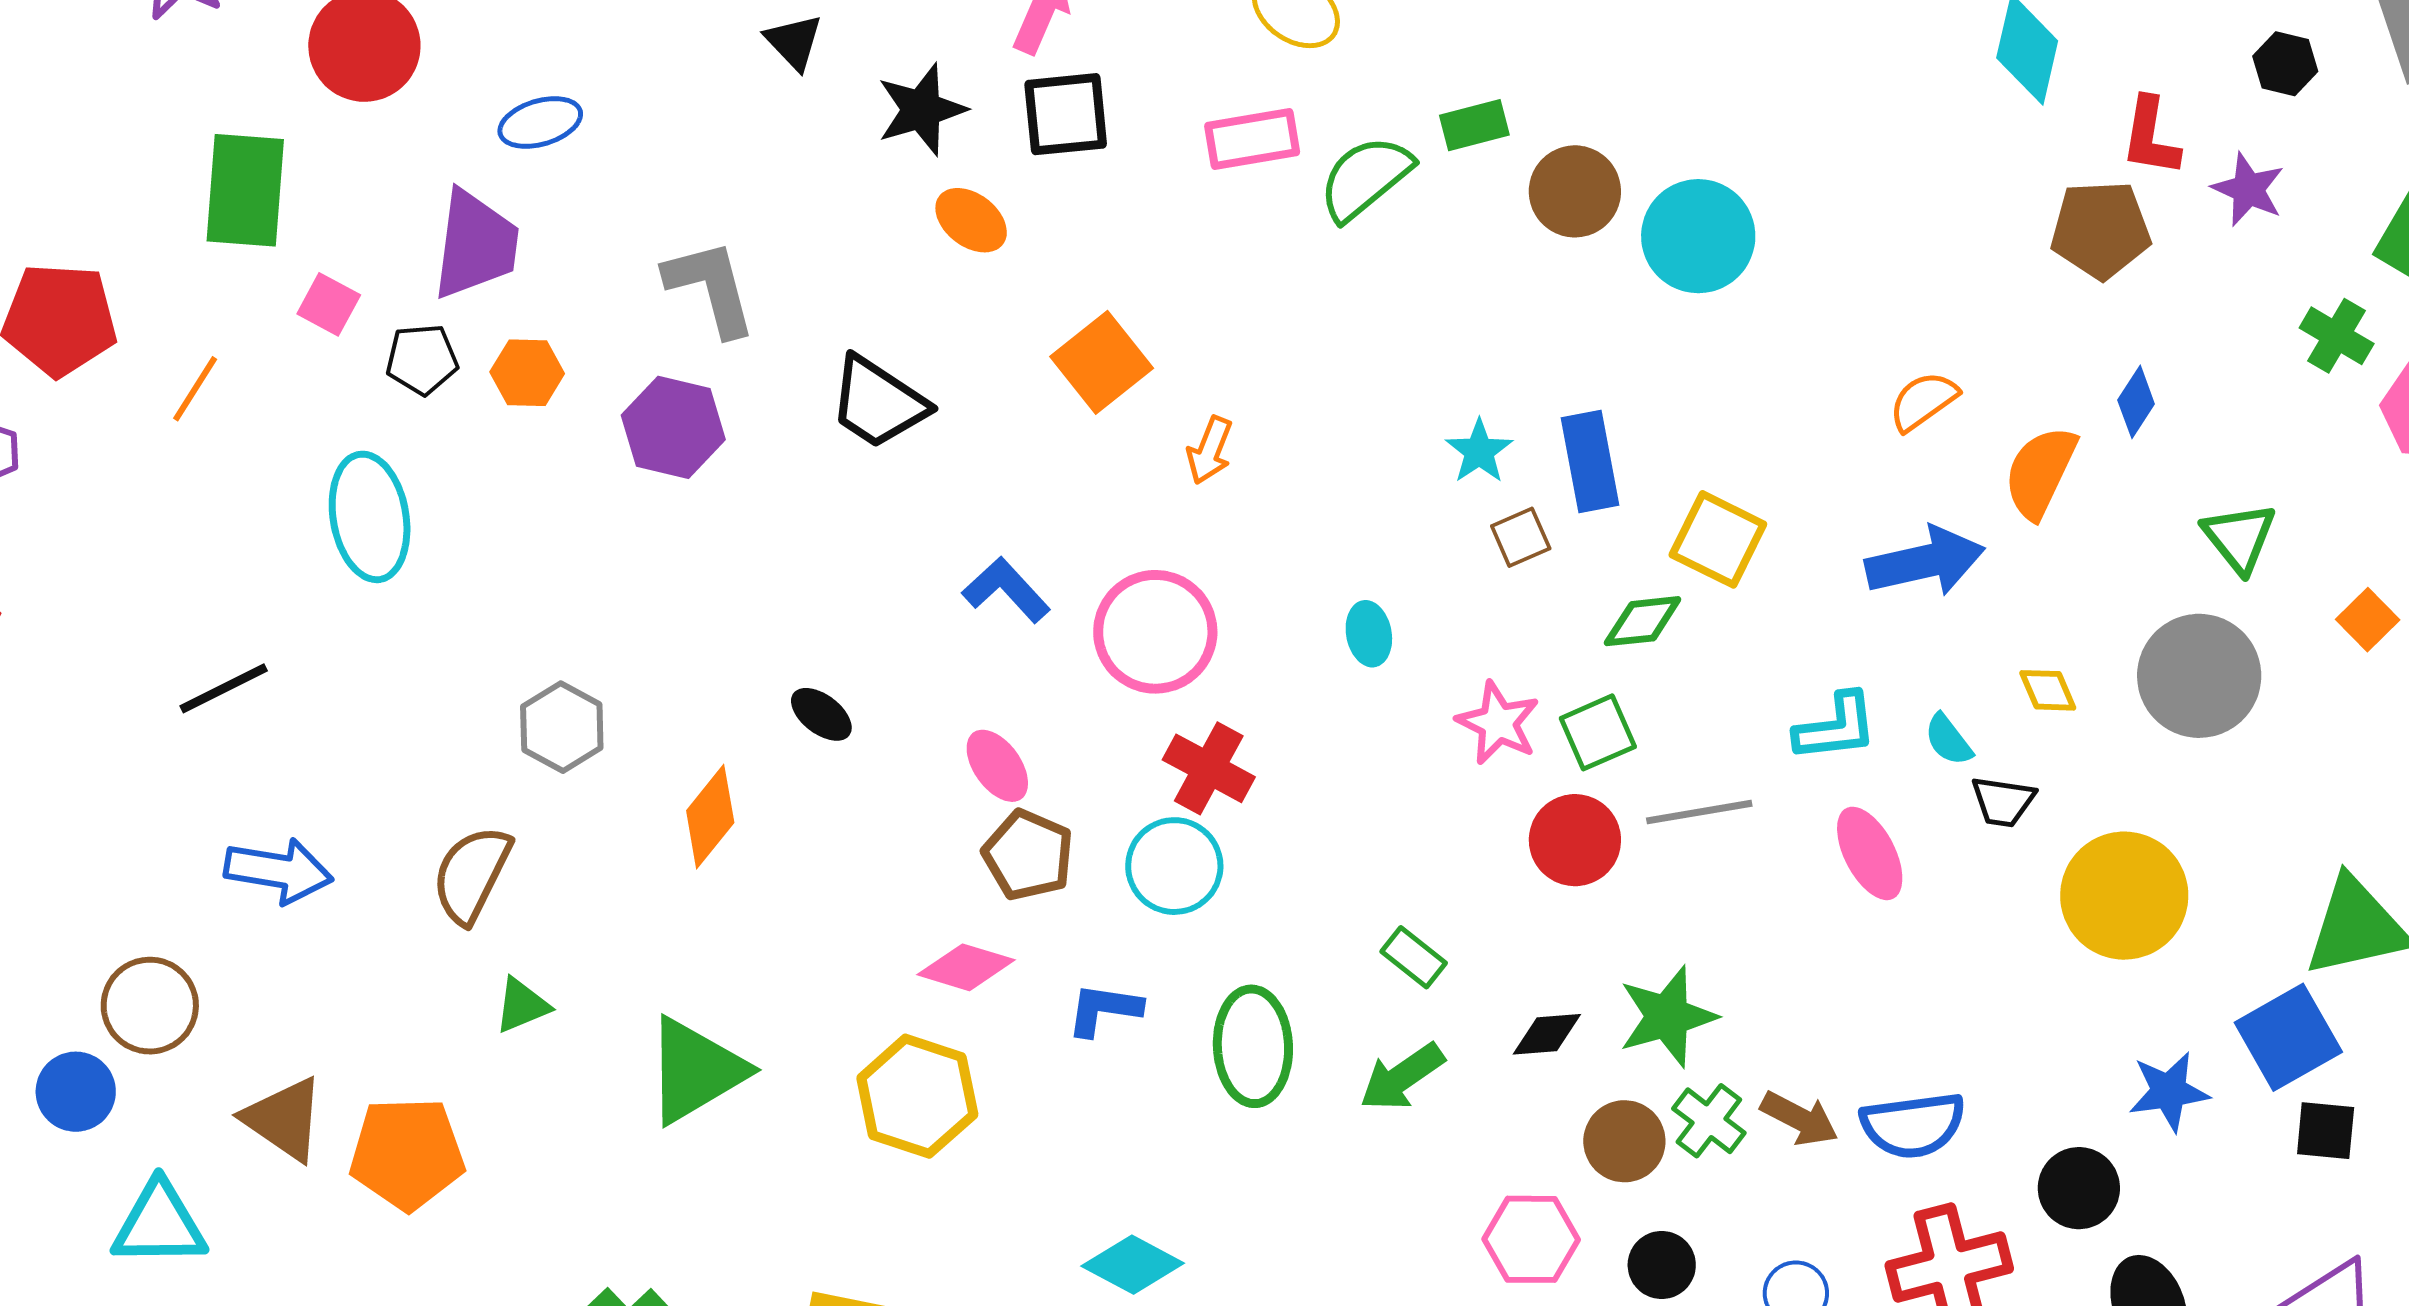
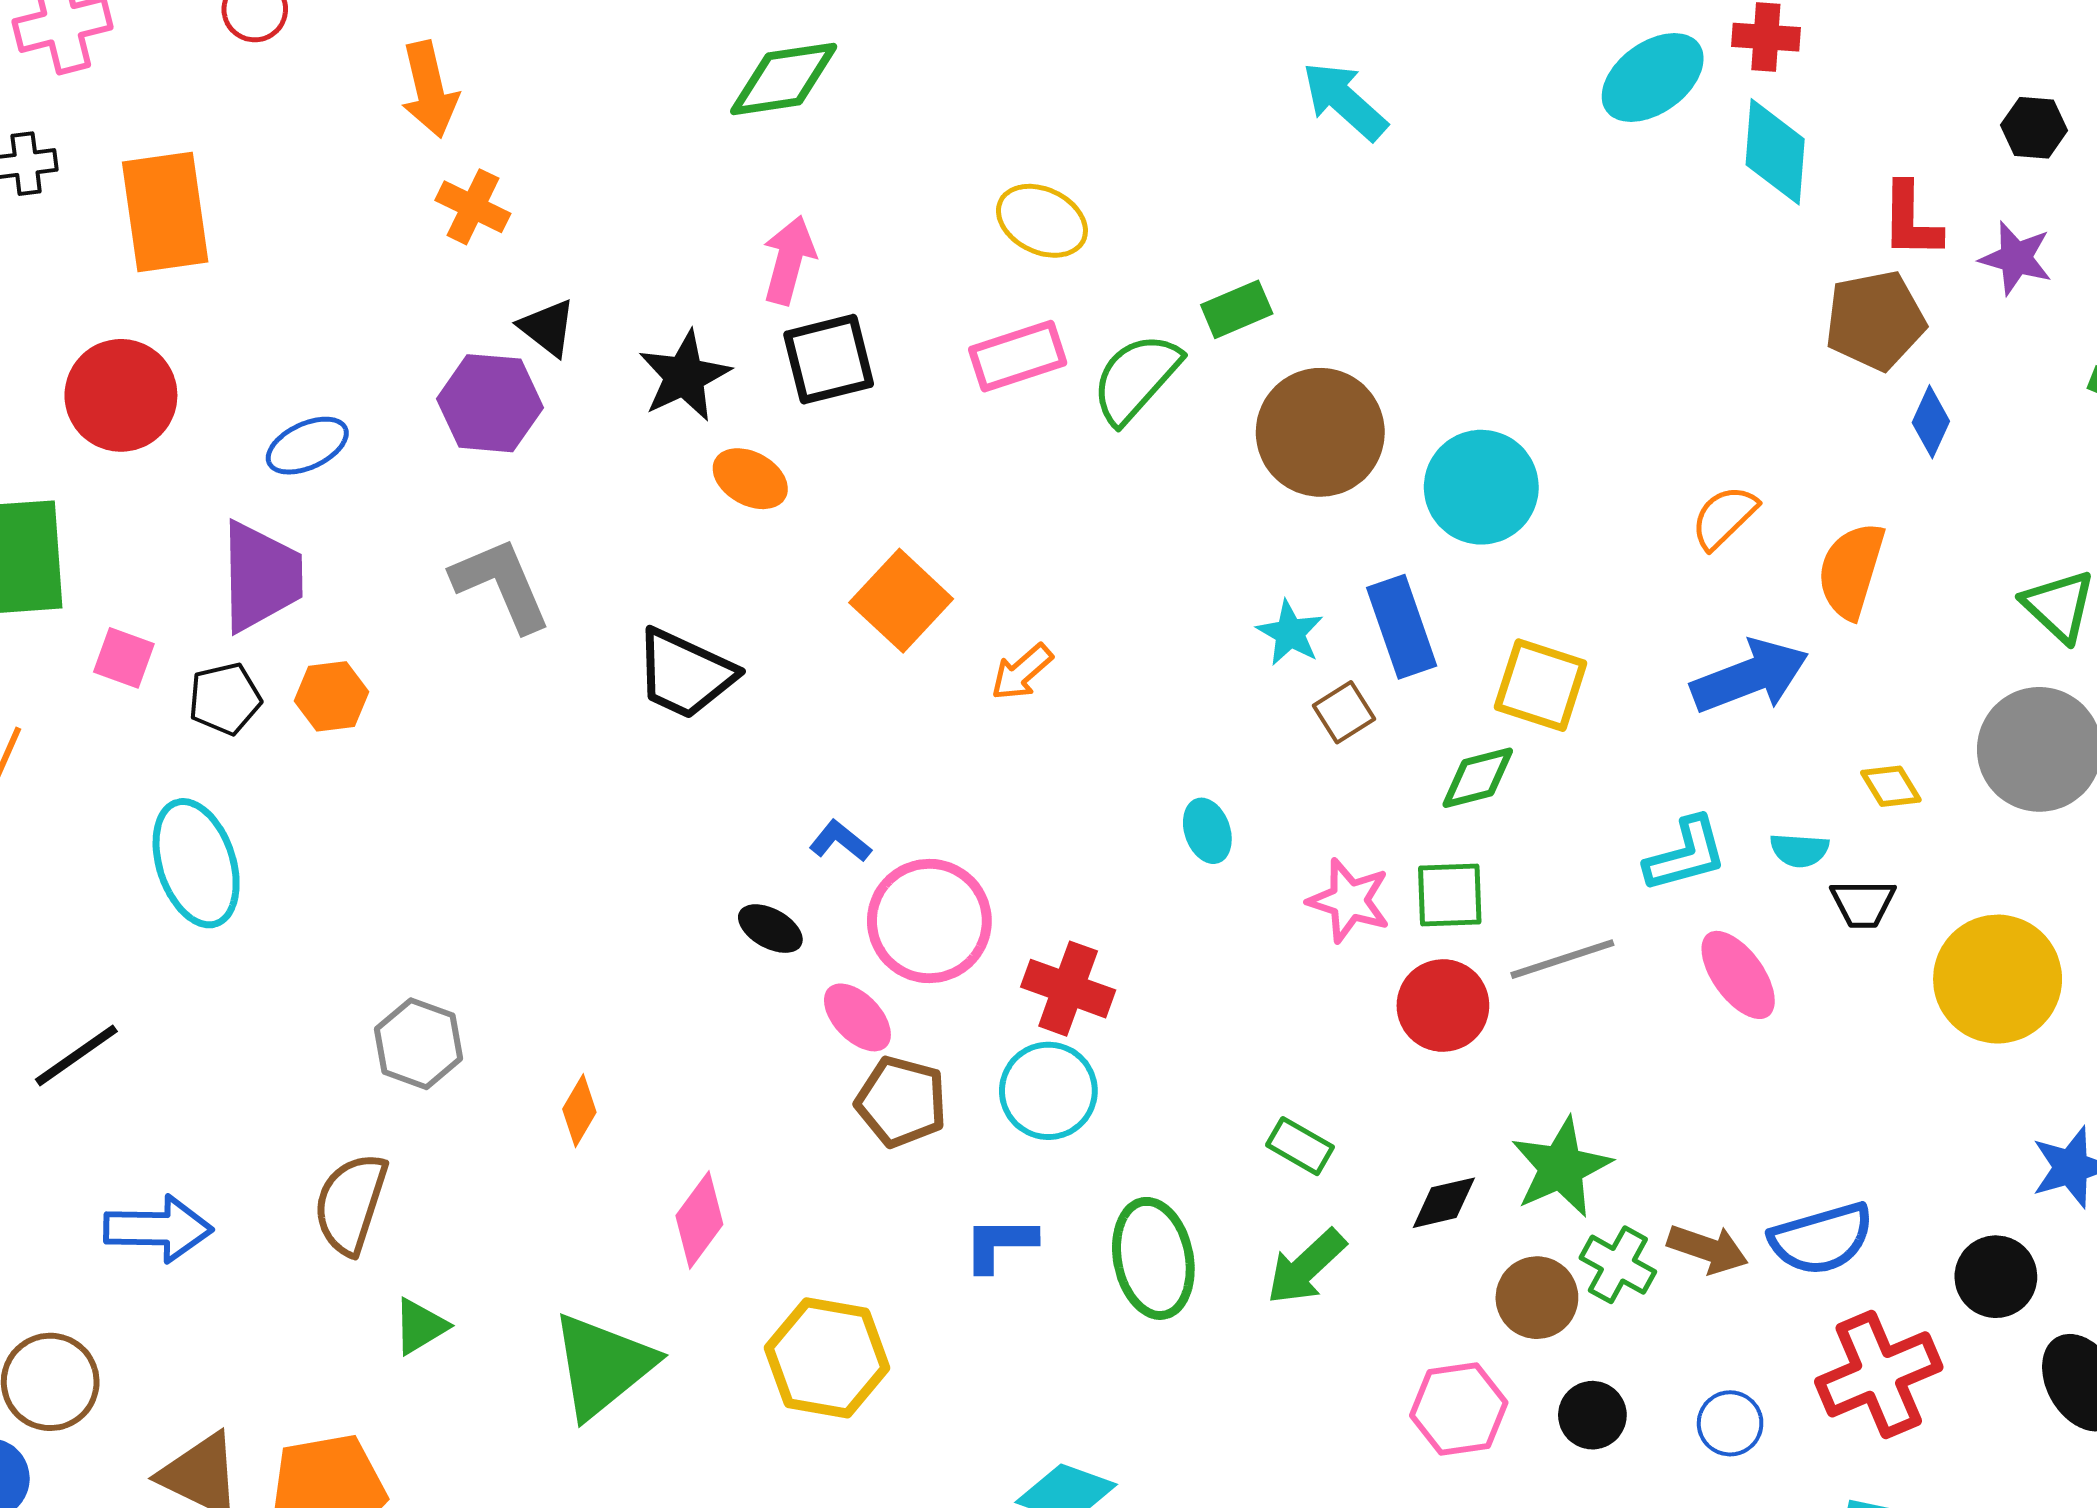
brown circle: (1575, 191) -> (1320, 432), moved, size x1.4
cyan circle: (1698, 236) -> (1481, 487), moved
blue diamond: (2136, 402) -> (1931, 422), moved
purple hexagon: (673, 427) -> (490, 403), moved
orange arrow: (1210, 450) -> (1022, 672), turned 36
blue L-shape: (1006, 590) -> (840, 841), size x0.7
pink circle: (1155, 632) -> (929, 921), moved
black ellipse: (821, 714) -> (770, 929), moved
green square: (1598, 732) -> (1450, 895), turned 30
cyan semicircle: (1948, 740) -> (1799, 850), turned -40
orange diamond: (710, 817) -> (579, 1111), size x0.7
pink diamond: (966, 967) -> (699, 1220), moved, turned -62

